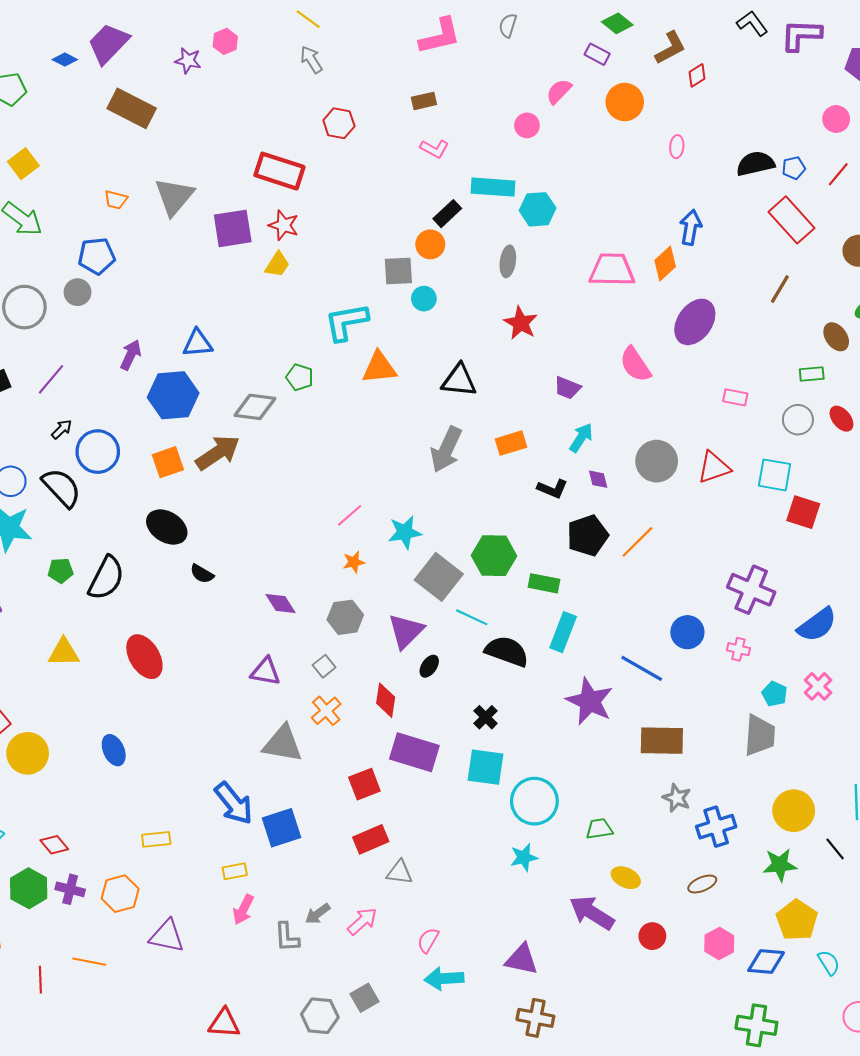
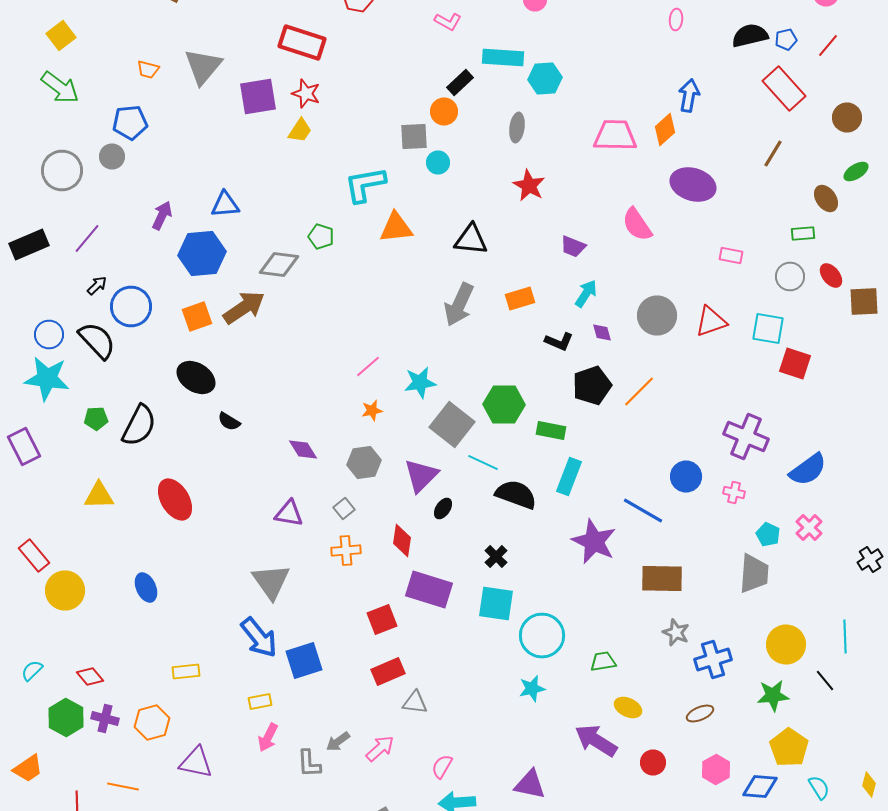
purple ellipse: (695, 322) -> (693, 184), turned 72
orange cross: (326, 711) -> (346, 550), turned 36
gray triangle: (283, 744) -> (271, 582), moved, turned 45

